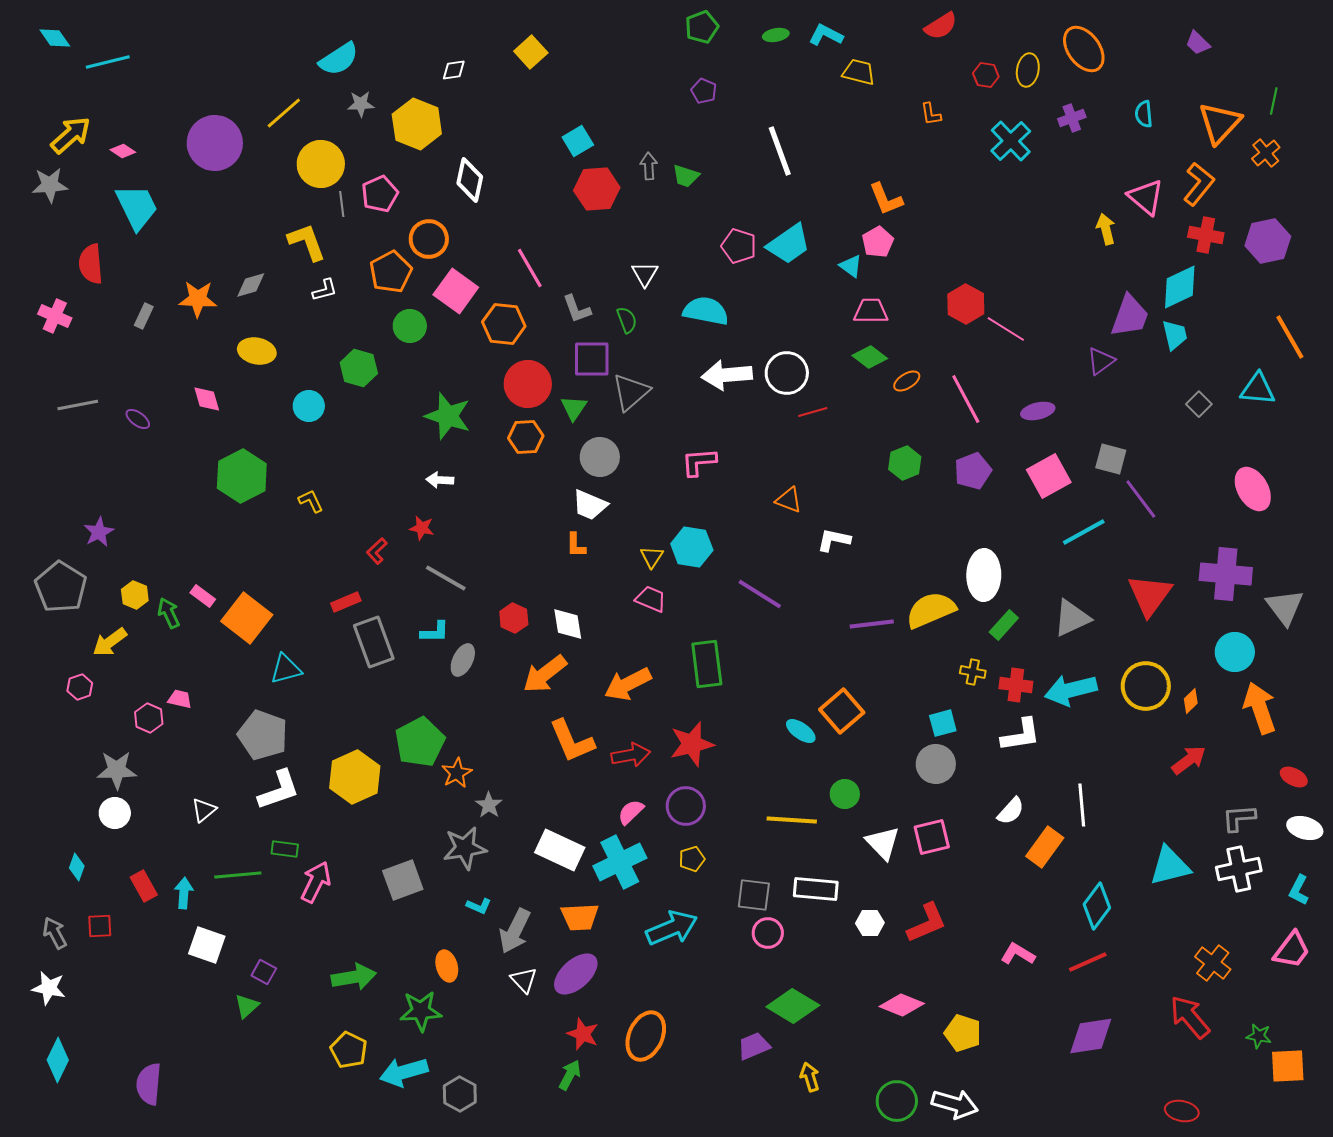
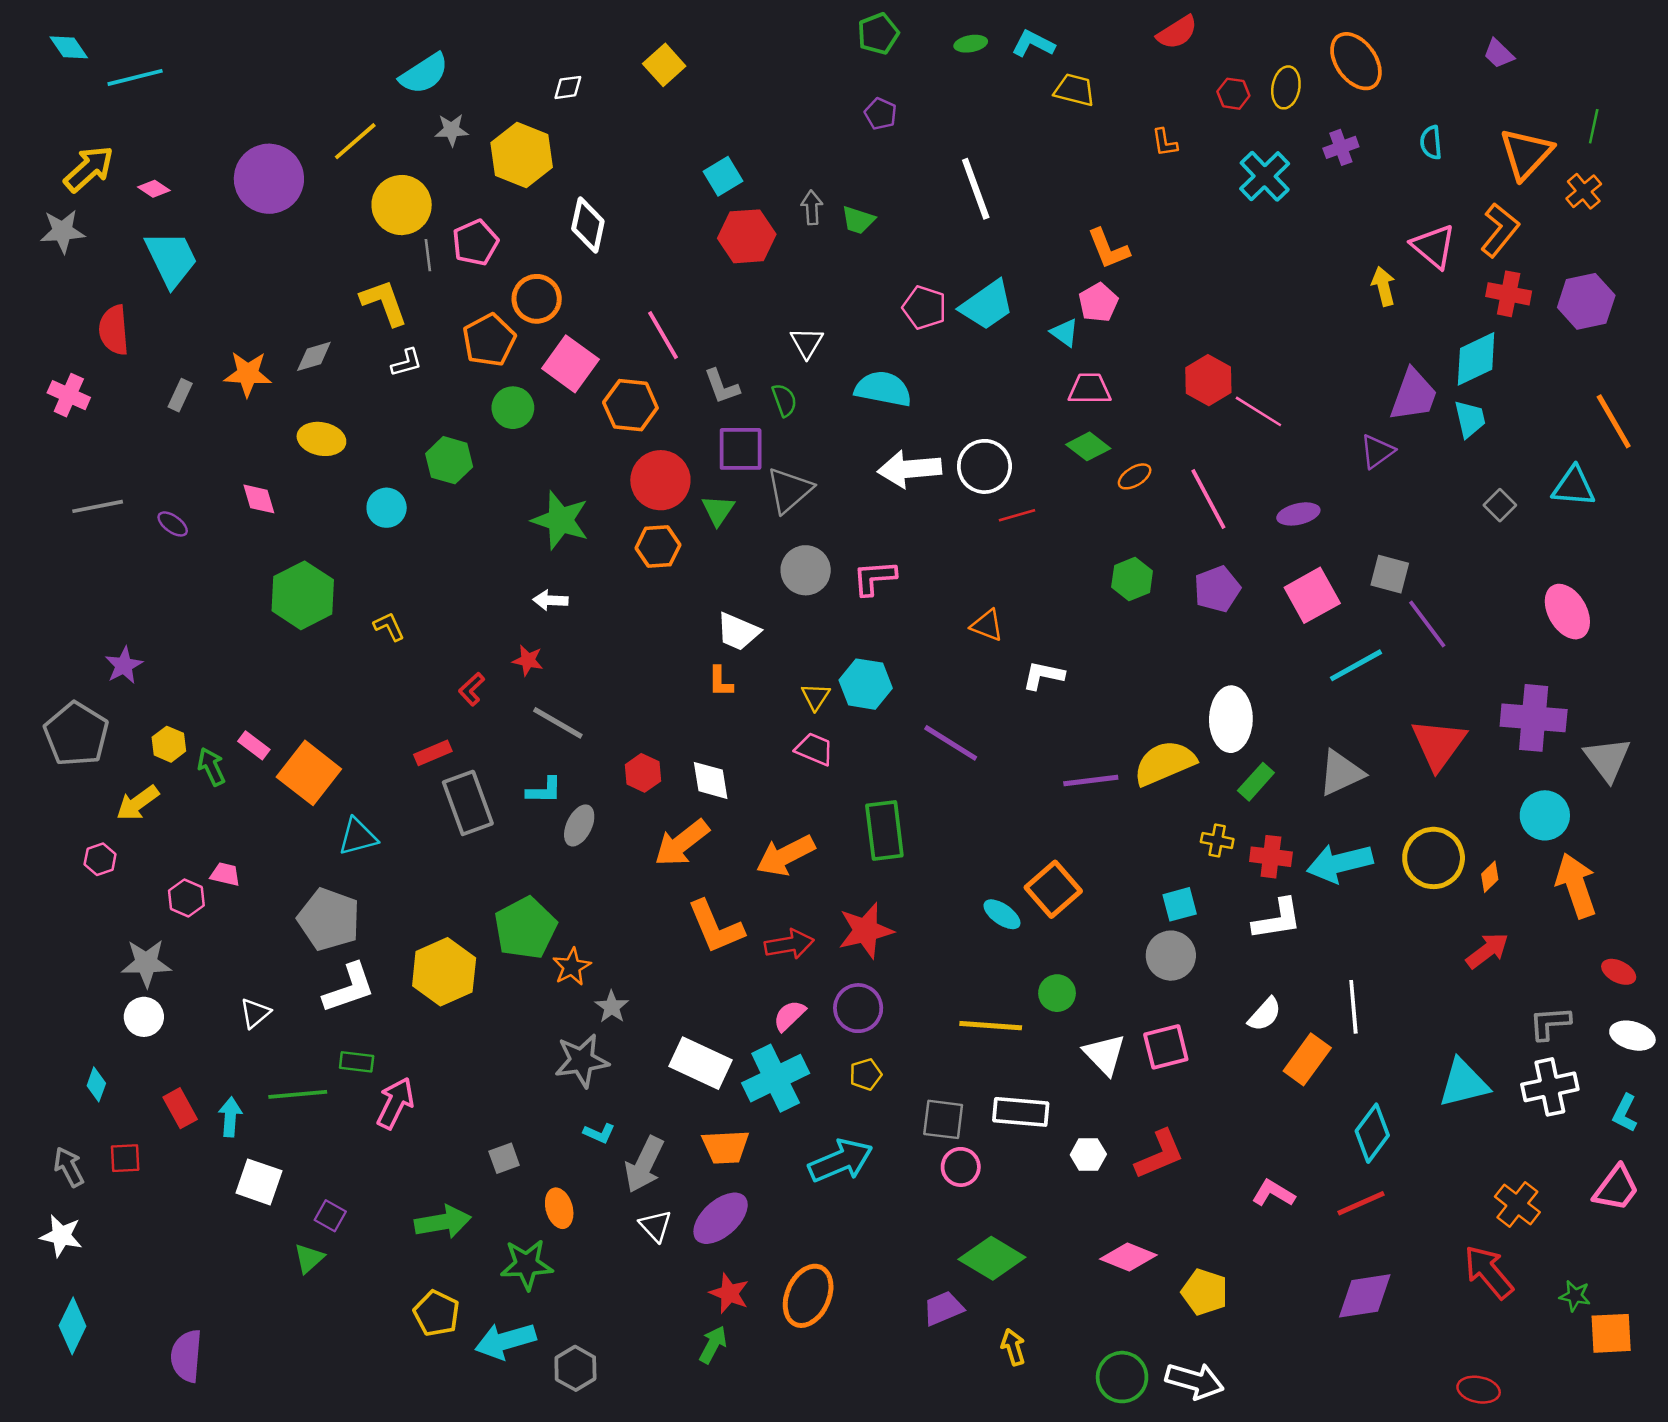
gray circle: (600, 457) -> (806, 570), moved
gray square: (403, 880) -> (504, 1158), moved, size x0.6

